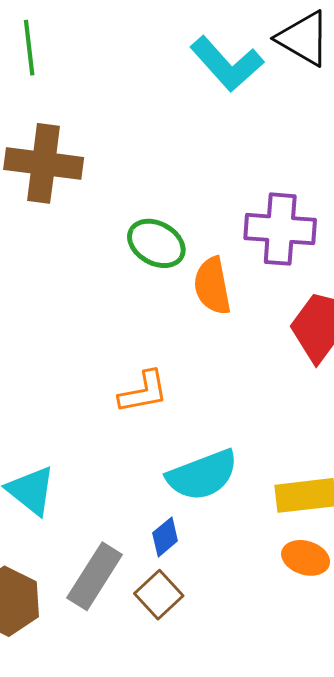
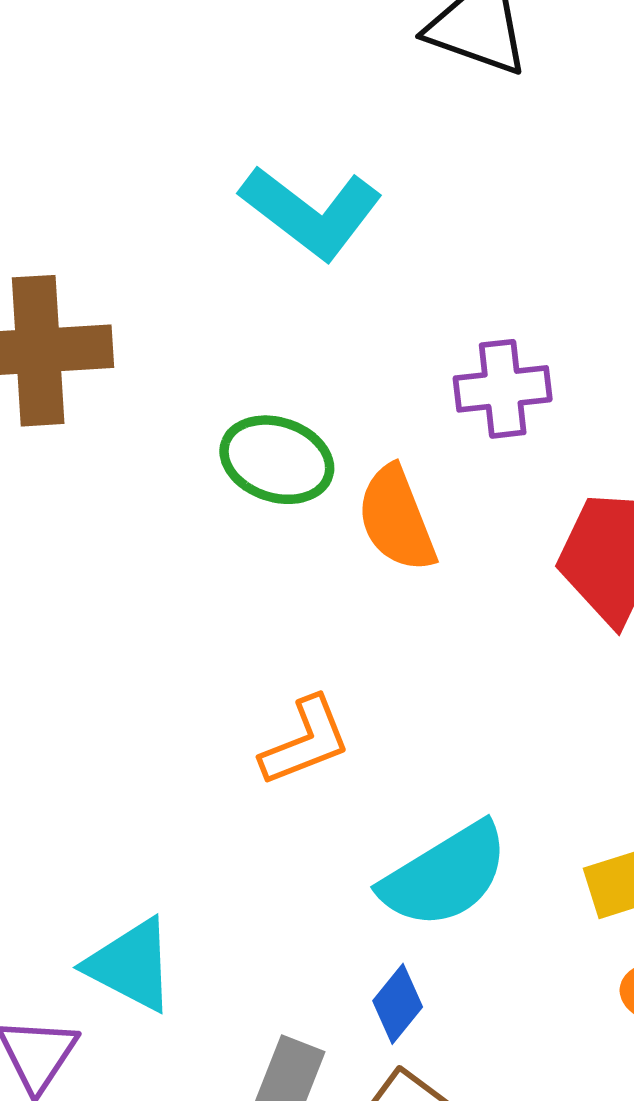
cyan L-shape: (227, 64) -> (311, 212), moved
purple cross: (280, 229) -> (503, 389), size x0.7

